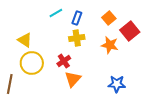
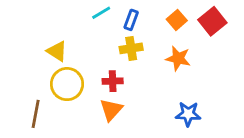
red square: (130, 31) -> (212, 21), moved
red cross: (64, 61) -> (113, 81), turned 32
orange triangle: (73, 79) -> (111, 110), moved

